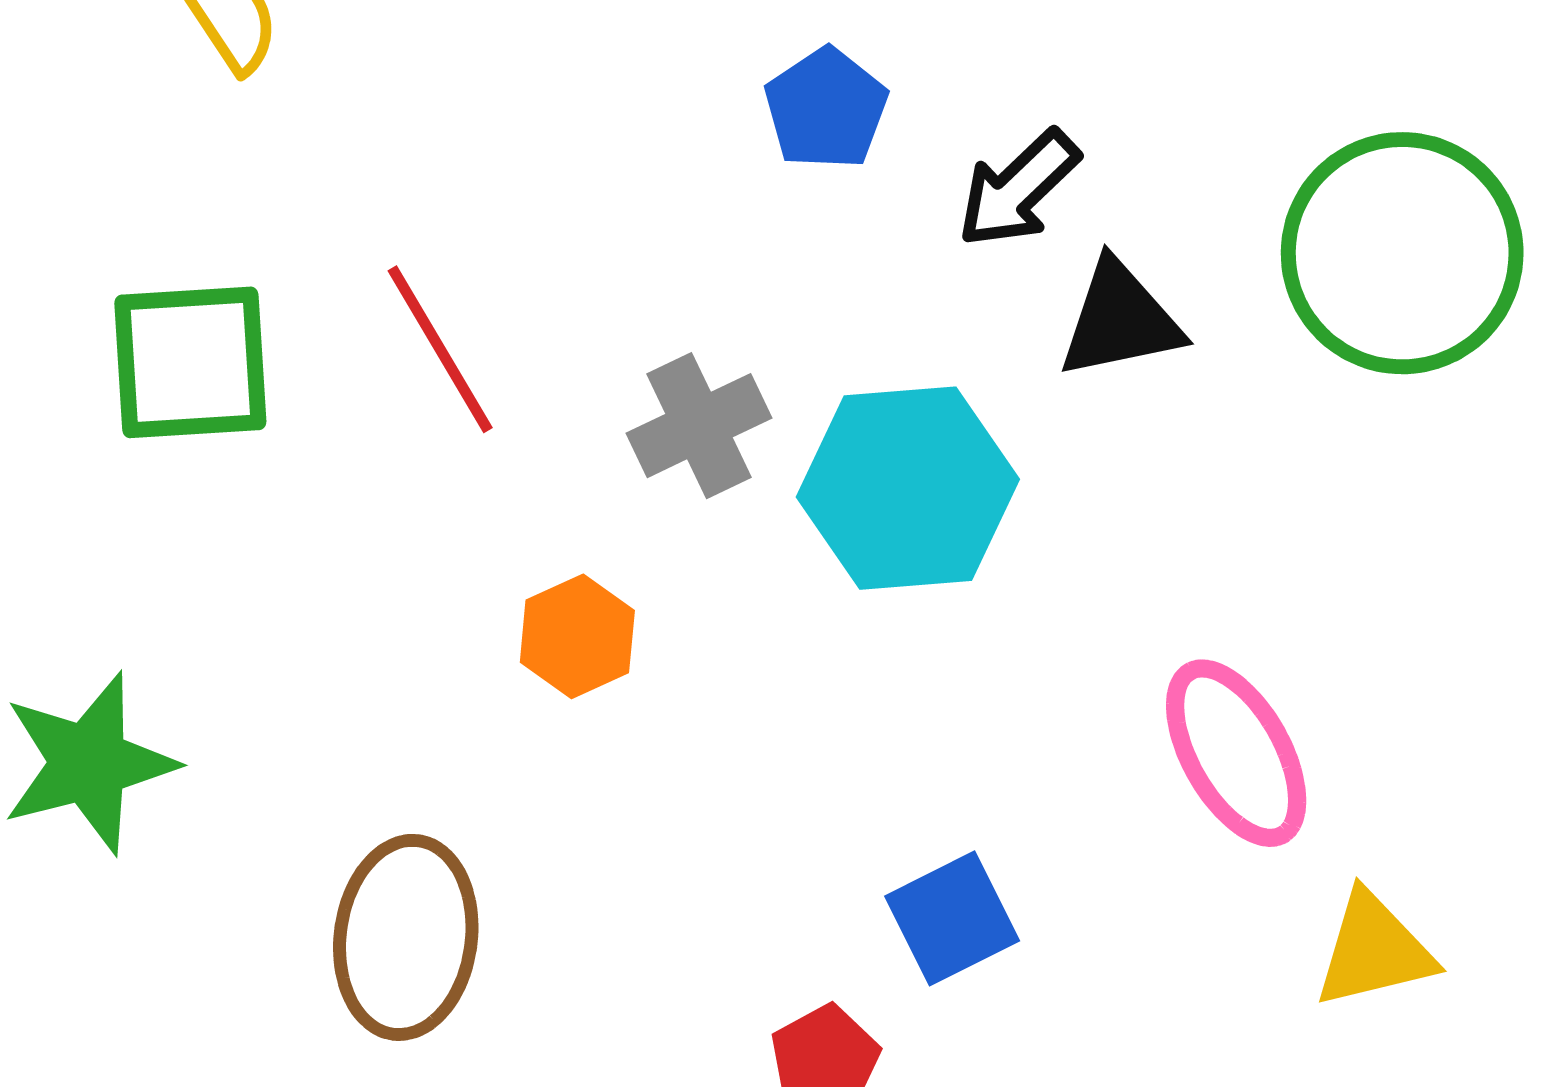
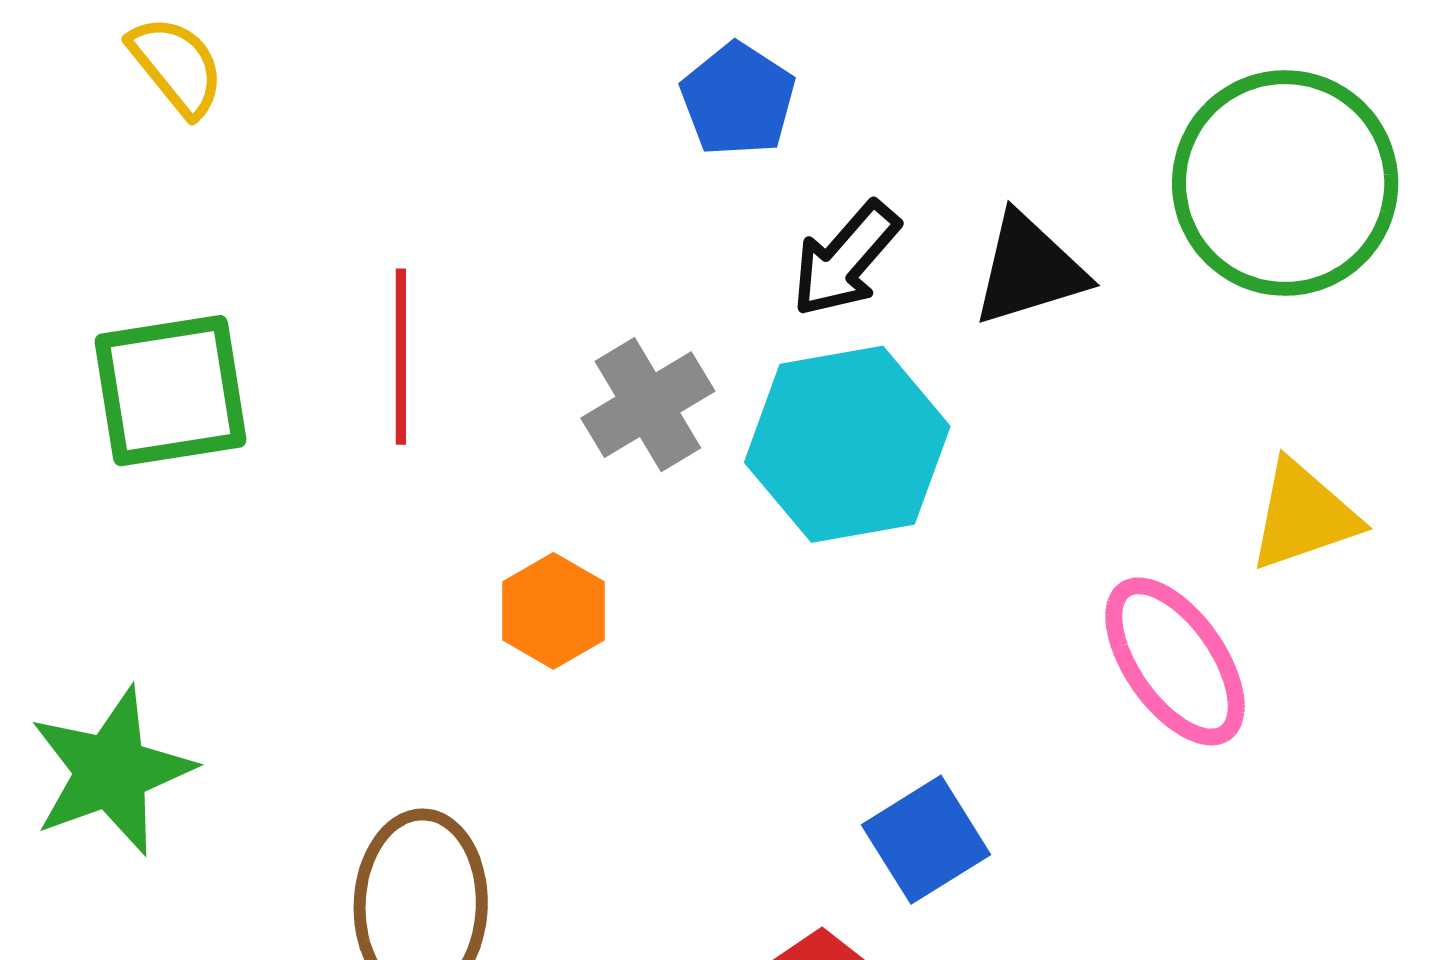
black arrow: (1018, 189) -> (845, 259), moved
red line: (440, 349) -> (401, 357), turned 36
yellow triangle: (1374, 950) -> (1304, 515), moved

